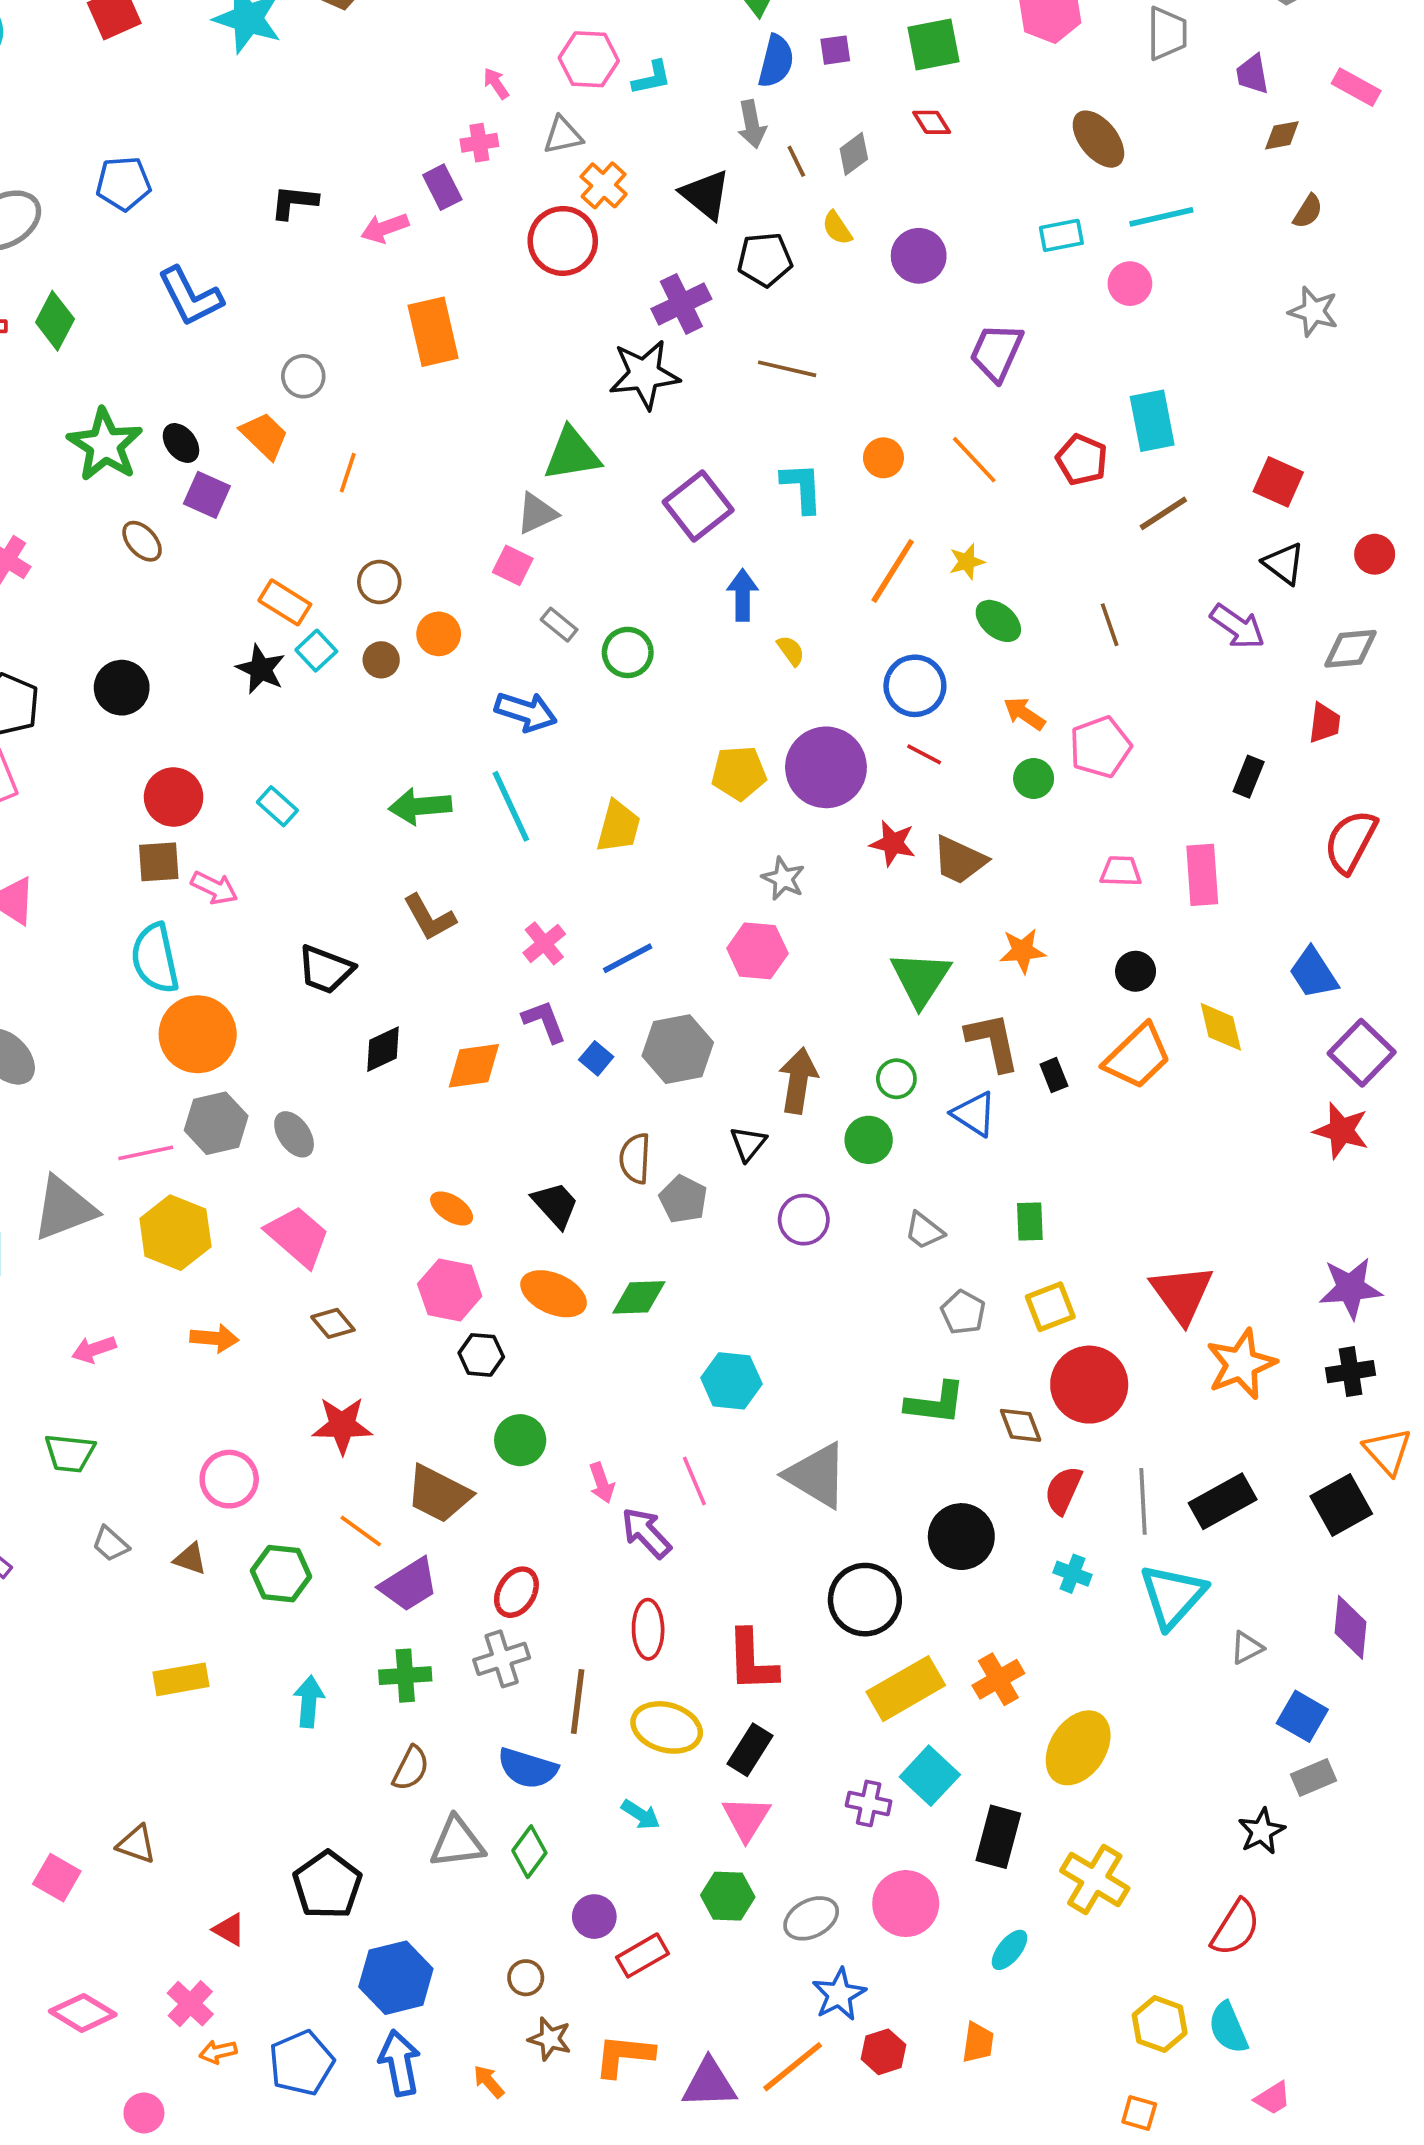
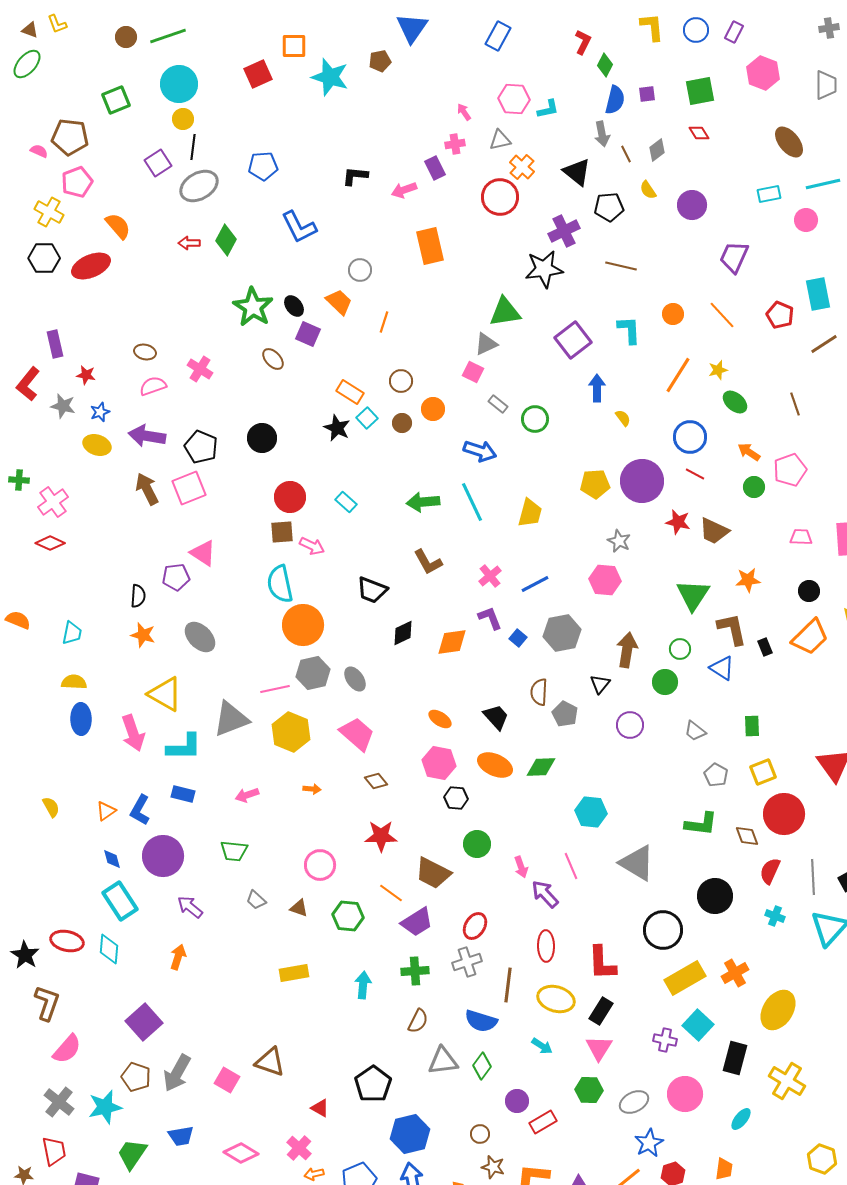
orange arrow: (214, 1338) -> (312, 789), size x0.7
brown triangle: (136, 1844) -> (270, 1062), size x1.4

